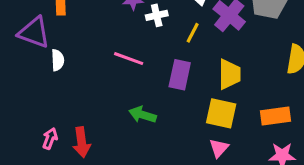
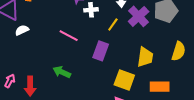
white semicircle: (58, 60) -> (22, 30), turned -120
yellow trapezoid: (229, 74) -> (145, 57), moved
green arrow: (143, 115) -> (62, 72), moved

